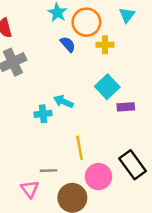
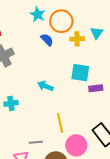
cyan triangle: (127, 15) -> (97, 33), moved
cyan square: (107, 87) -> (80, 73), turned -36
cyan cross: (43, 114) -> (11, 103), moved

